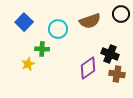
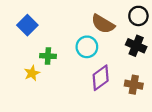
brown semicircle: (90, 21) -> (103, 24), turned 50
cyan circle: (58, 29) -> (87, 47), moved
black cross: (110, 54) -> (136, 46), moved

